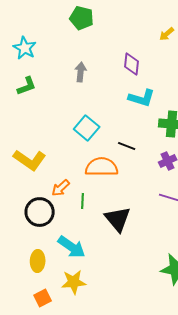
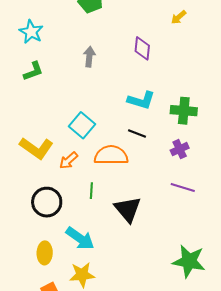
cyan L-shape: (142, 98) -> (141, 100), moved
cyan square: (87, 128) -> (82, 125), moved
orange arrow: (61, 188) -> (69, 161), moved

